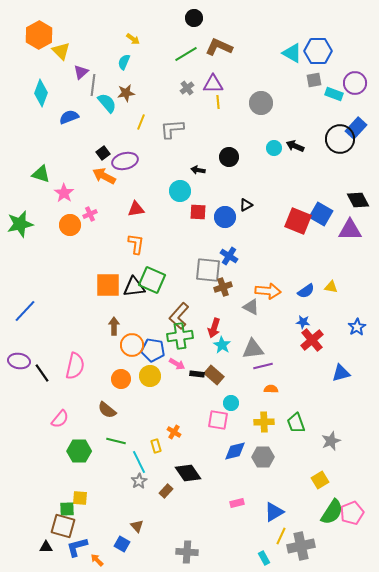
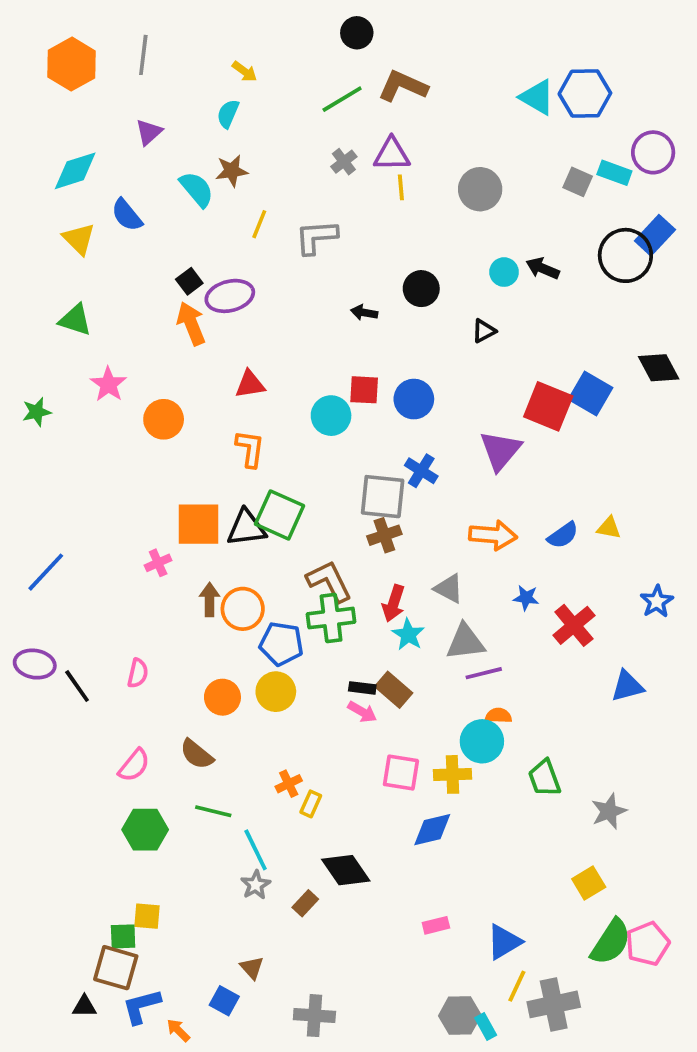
yellow triangle: (61, 51) -> (79, 239), moved
gray square: (314, 80) -> (578, 182), moved, turned 35
gray line: (93, 85) -> (143, 55), moved
cyan diamond: (41, 93) -> (75, 171), turned 52
blue semicircle: (69, 117) -> (127, 215), turned -108
orange arrow: (104, 176) -> (191, 324), turned 40
cyan circle: (180, 191) -> (331, 416), moved
pink star: (64, 193) -> (108, 384), moved
black triangle: (246, 205) -> (484, 331), moved
pink cross: (90, 214) -> (158, 563), moved
green star: (20, 224) -> (37, 412), size x0.6
orange circle: (70, 225) -> (164, 419), moved
purple triangle: (350, 230) -> (500, 451), moved, turned -50
brown cross: (223, 287) -> (384, 535), moved
gray triangle: (251, 307) -> (449, 589), moved
brown L-shape: (179, 316) -> (329, 581), turned 112
blue star: (303, 322) -> (526, 598), moved
orange circle: (132, 345) -> (243, 609), moved
pink arrow: (177, 364) -> (362, 712), moved
pink semicircle: (75, 366) -> (138, 673), size x0.6
cyan circle: (231, 403) -> (482, 741), moved, size x1.5
pink semicircle: (60, 419) -> (134, 765), moved
yellow cross: (264, 422) -> (452, 774), moved
orange cross: (174, 432) -> (289, 784), moved, turned 32
yellow rectangle: (156, 446) -> (311, 804), moved, turned 40
gray hexagon: (263, 457) -> (460, 1016), moved
gray cross: (187, 552) -> (314, 1016), moved

